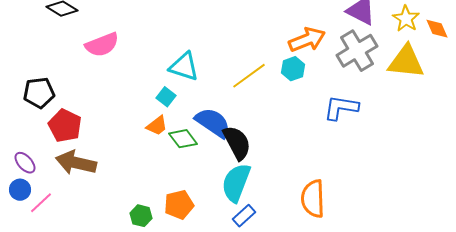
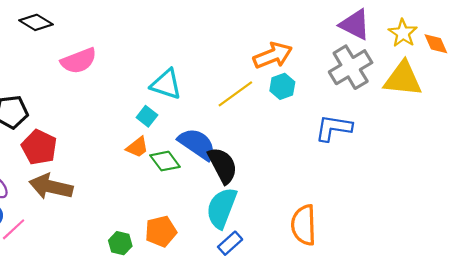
orange arrow: (307, 40) -> (273, 55), moved

